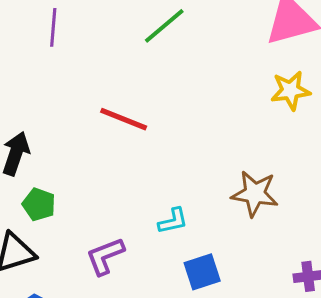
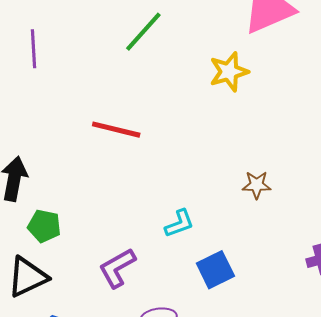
yellow star: (290, 91) -> (229, 72), moved
brown star: (255, 194) -> (257, 185), size x0.6

